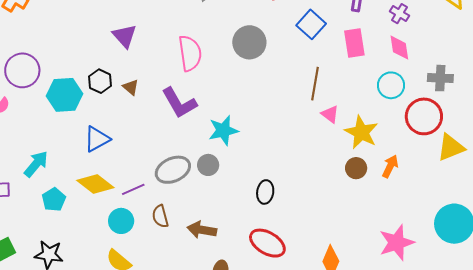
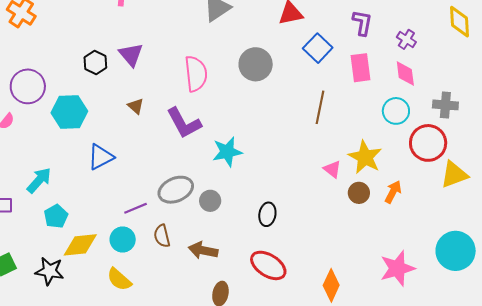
black hexagon: (100, 81) -> (95, 63), moved
pink triangle: (330, 114) -> (332, 169), moved
gray circle: (208, 165) -> (210, 201), moved
yellow diamond: (95, 184) -> (80, 245), moved, turned -45

